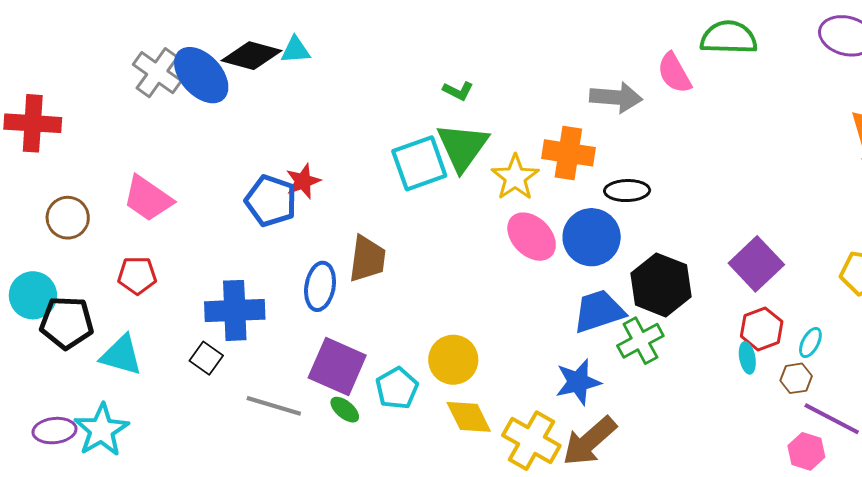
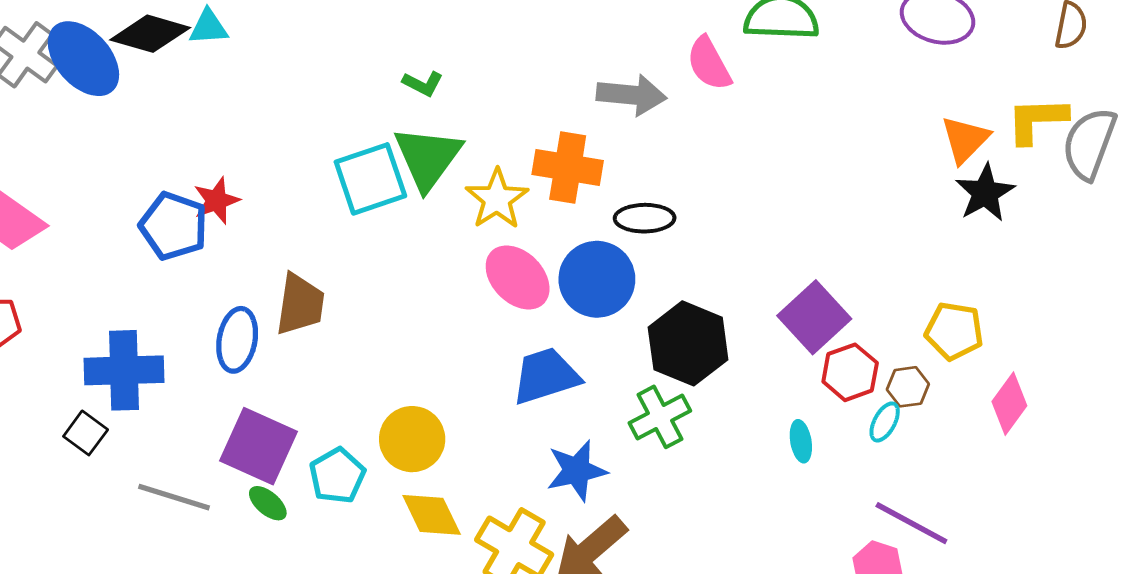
blue trapezoid: (599, 311) -> (546, 376), moved
red hexagon: (762, 329) -> (850, 372), moved
brown hexagon: (796, 378) -> (908, 387), moved

